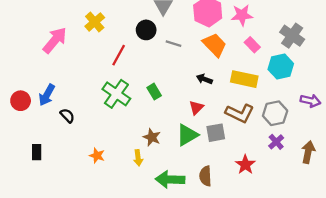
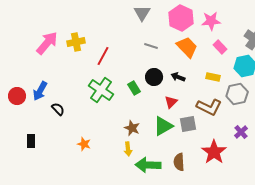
yellow cross: (95, 22) -> (76, 42), moved, turned 30
black circle: (146, 30) -> (154, 77), moved
yellow rectangle: (244, 79) -> (213, 77), size x0.6
gray hexagon: (275, 113) -> (237, 94), moved
yellow arrow: (138, 158) -> (128, 149), moved
red star: (245, 165) -> (214, 152), size x1.4

